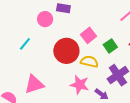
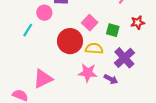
cyan line: (25, 44) -> (28, 30), moved
green square: (110, 46) -> (113, 30), turned -32

